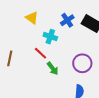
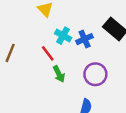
blue cross: (67, 20) -> (85, 39), moved

